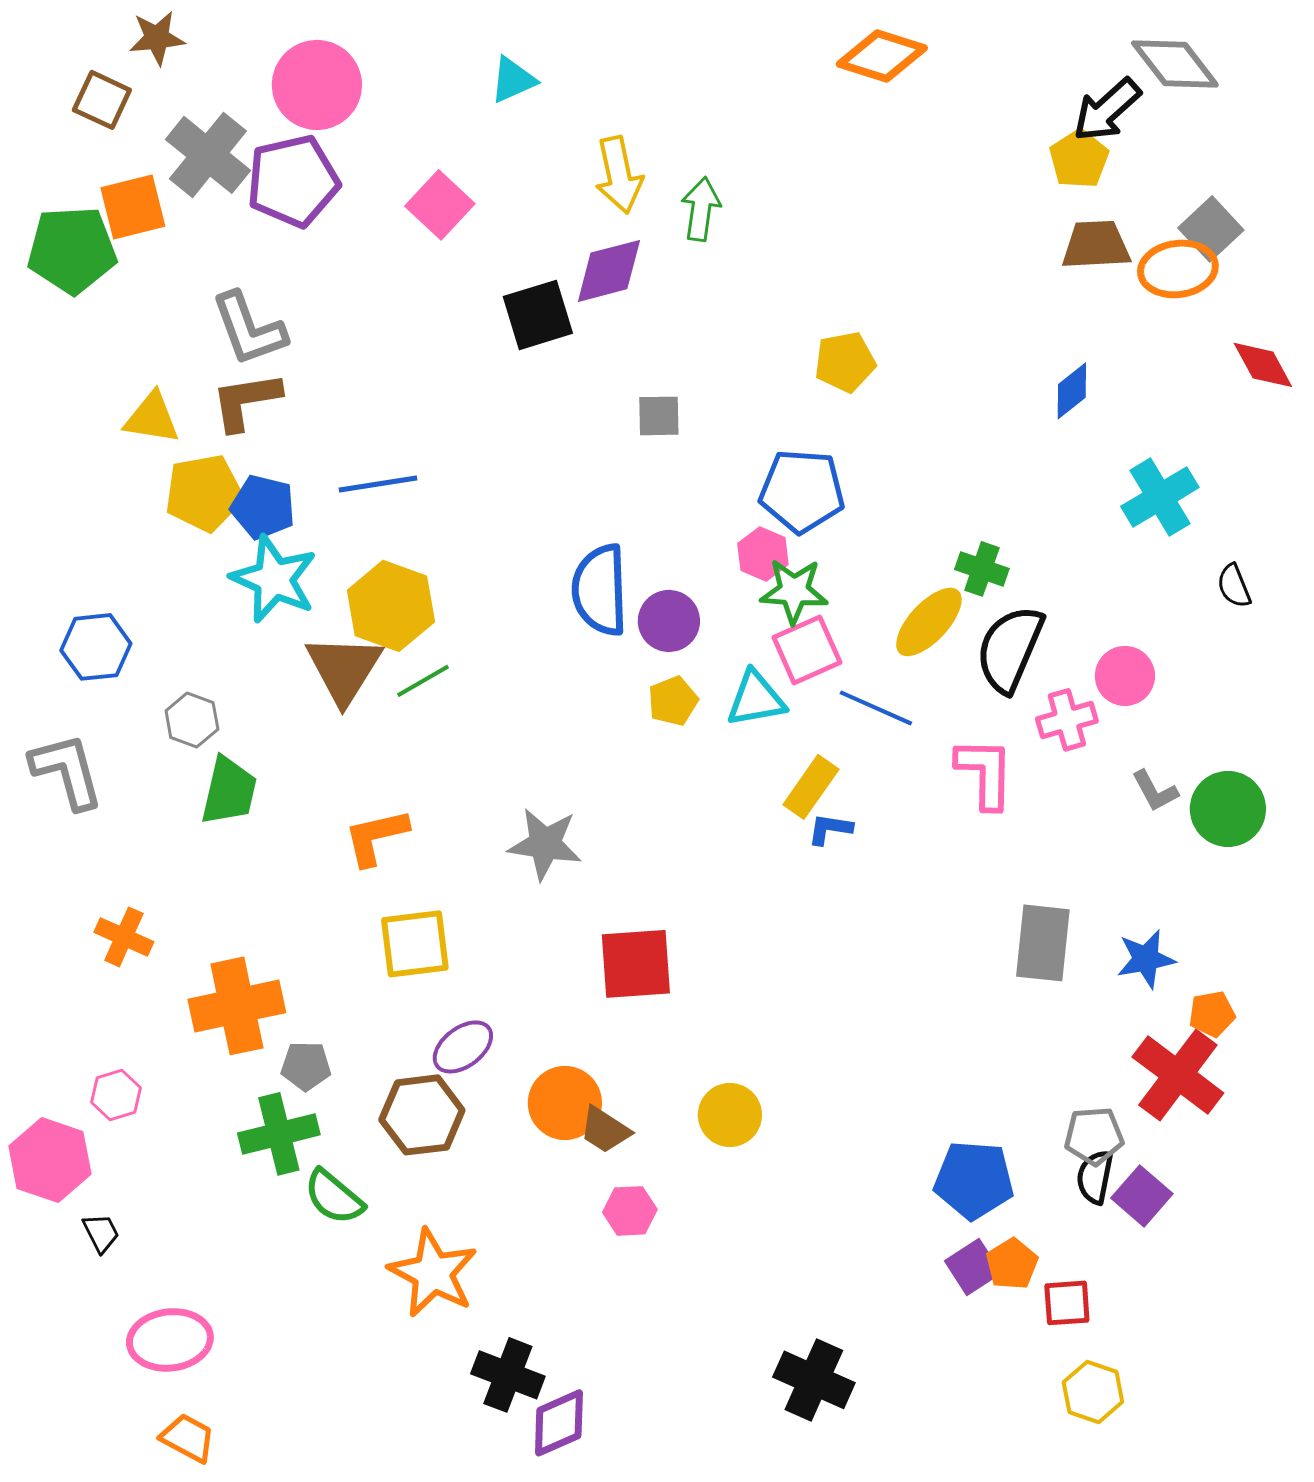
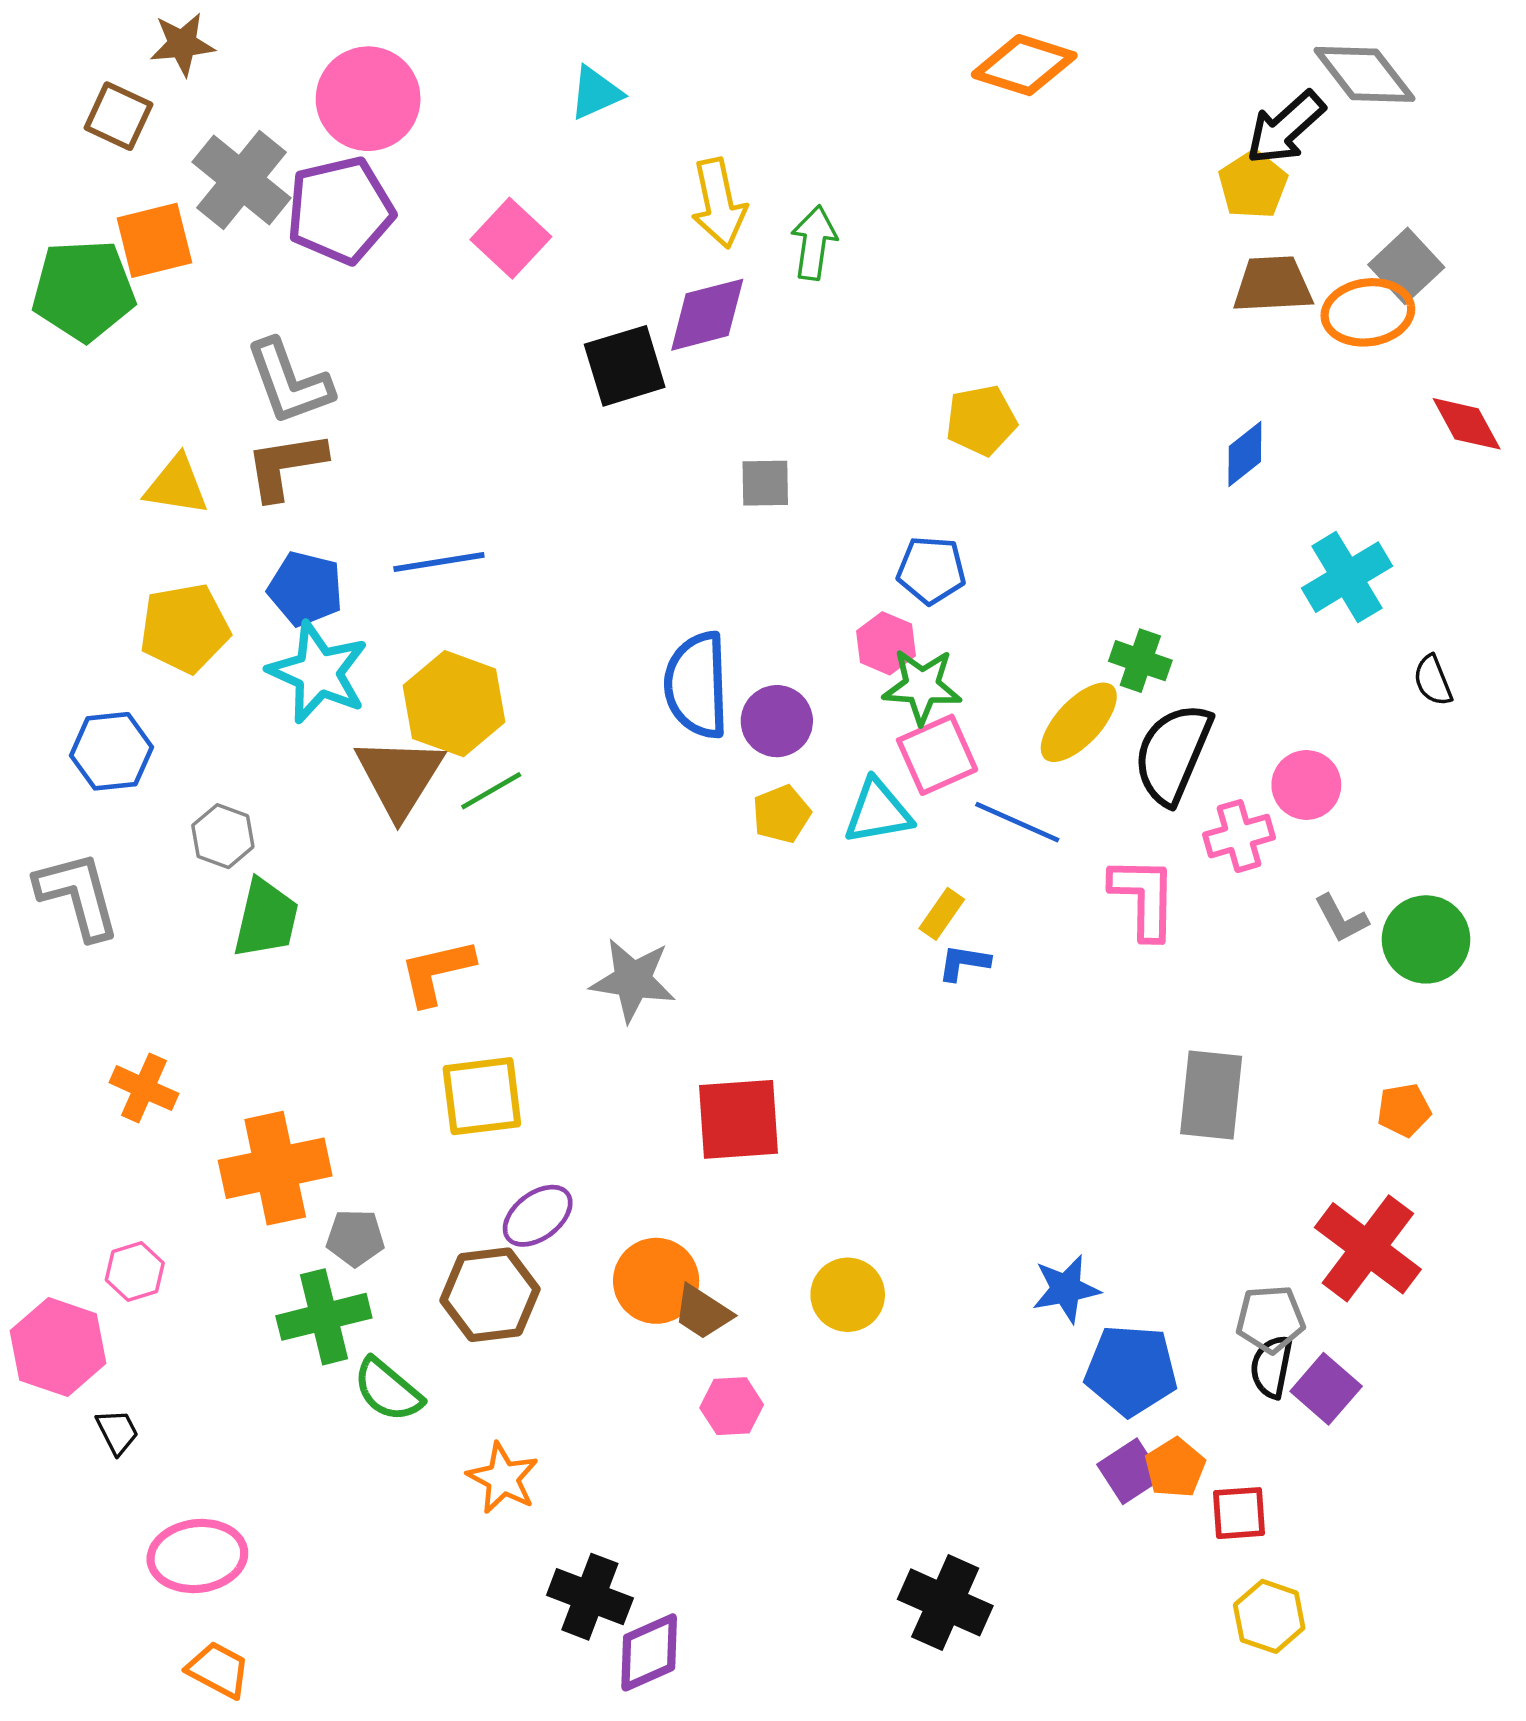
blue pentagon: (802, 491) -> (931, 570), size x0.7
yellow pentagon: (204, 493) -> (185, 628), moved
yellow rectangle: (811, 787) -> (942, 914), size x0.7
blue star: (1146, 959) -> (1066, 1289), moved
orange pentagon: (1212, 1014) -> (1404, 1110), moved
orange star: (433, 1273) -> (503, 1478), size x0.7

